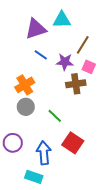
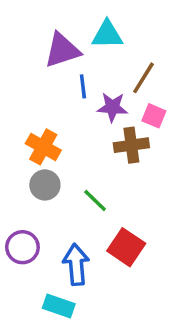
blue line: (41, 55) -> (83, 86), moved, turned 48
orange cross: (25, 85) -> (43, 147), turned -30

